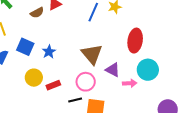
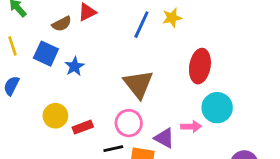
blue square: (25, 47) -> (46, 54), moved
blue star: (49, 52) -> (75, 66), moved
purple triangle: (113, 70) -> (164, 138), moved

